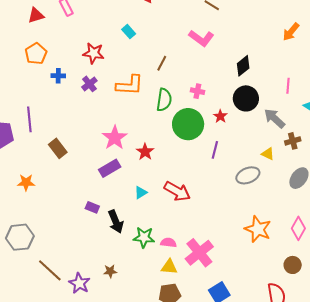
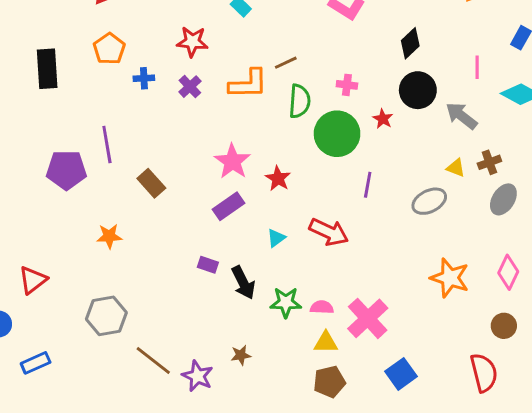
brown line: (162, 63) -> (286, 63), moved, turned 42
brown cross: (293, 141) -> (489, 162), moved
purple line: (215, 150) -> (368, 185), moved

